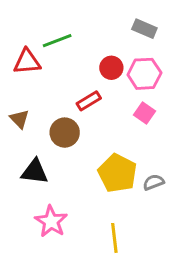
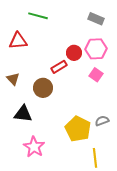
green line: (57, 41) -> (38, 16), moved, turned 36
red circle: (111, 68) -> (74, 53), moved
yellow pentagon: (117, 173) -> (78, 129), moved
yellow line: (114, 238) -> (95, 158), moved

